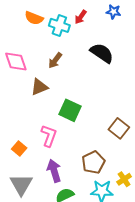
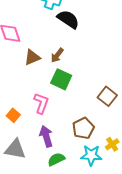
black semicircle: (102, 53) -> (68, 19), moved
brown arrow: (55, 60) -> (57, 55), moved
gray triangle: (21, 185) -> (15, 149), turned -50

